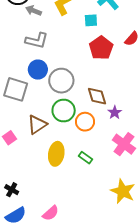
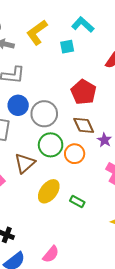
red pentagon: (101, 48) -> (83, 92), moved
yellow ellipse: (56, 154) -> (49, 191), turned 35
green rectangle: (85, 158) -> (77, 202), moved

